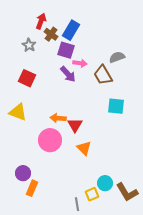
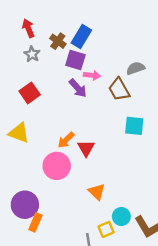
red arrow: (41, 21) -> (28, 28), moved, turned -42
red square: (27, 78) -> (30, 93), turned 30
orange arrow: (58, 118) -> (66, 140), turned -49
orange triangle: (84, 148) -> (97, 192), moved
purple circle: (23, 173) -> (25, 205), size x1.5

